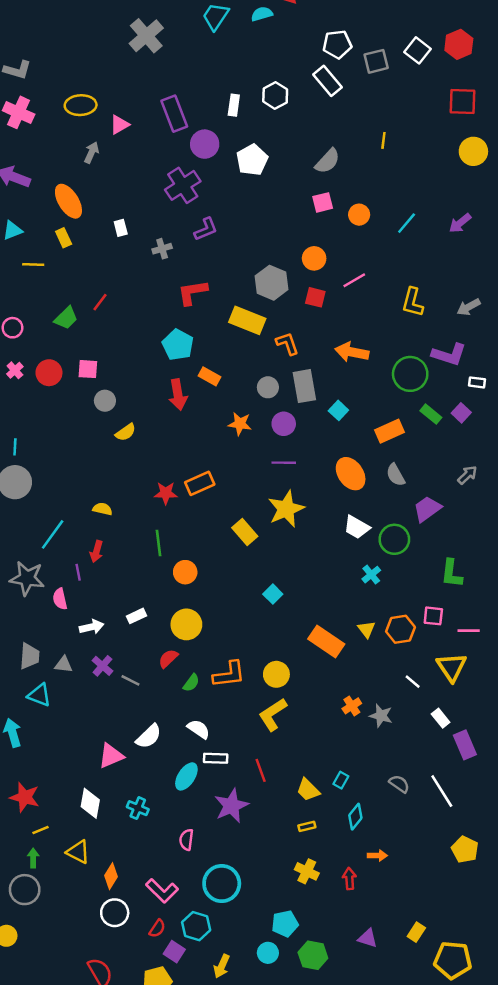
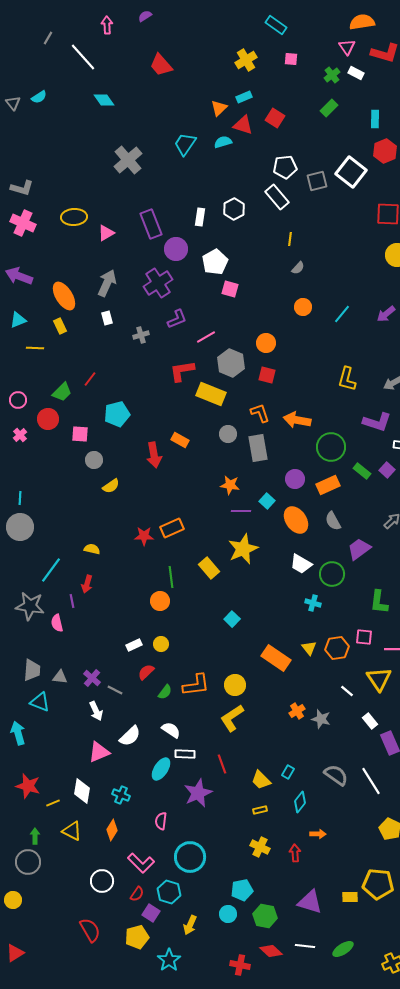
red hexagon: (459, 44) -> (385, 151), moved
white square: (417, 50) -> (351, 172), size x1.4
yellow line: (383, 140) -> (290, 239), moved
gray arrow: (92, 153) -> (107, 283), moved, size x1.5
gray semicircle: (327, 161) -> (298, 268), moved, size x0.6
pink square: (323, 202) -> (230, 289), moved, turned 30
pink line: (354, 280) -> (206, 337), moved
red L-shape: (192, 292) -> (182, 371), moved
orange L-shape: (287, 344) -> (260, 413), moved
cyan pentagon: (178, 345) -> (117, 414), moved, turned 30
red circle: (49, 373) -> (48, 419), moved
green circle: (410, 374) -> (331, 447), moved
gray circle: (268, 387) -> (228, 434), moved
cyan square: (338, 410) -> (267, 501), moved
orange star: (240, 424) -> (230, 485), moved
purple circle: (284, 424) -> (295, 479), moved
green line: (158, 543) -> (171, 577), moved
cyan cross: (371, 575) -> (313, 603), turned -35
white rectangle: (137, 616) -> (134, 645), moved
yellow circle: (186, 624) -> (161, 644), size x0.6
white arrow: (92, 627) -> (96, 711), moved, turned 78
gray semicircle: (399, 784) -> (336, 775), size x1.4
yellow line: (40, 830) -> (53, 803), moved
orange diamond: (111, 876) -> (112, 830), moved
yellow rectangle: (416, 932) -> (350, 897), turned 56
purple triangle: (368, 938) -> (310, 902), size x1.5
yellow pentagon: (453, 960) -> (378, 884), moved

